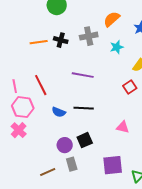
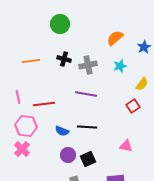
gray cross: (89, 36) -> (88, 65), moved
orange line: (39, 42) -> (31, 61), moved
red line: (41, 85) -> (44, 104), turned -70
pink line: (15, 86) -> (18, 97), moved
purple circle: (65, 145) -> (68, 155), moved

